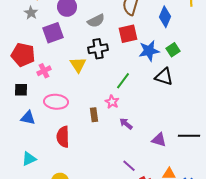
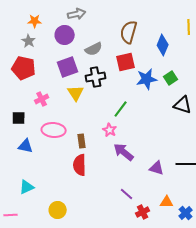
purple square: (53, 33) -> (68, 67), moved
red pentagon: (23, 55) -> (24, 68), moved
black triangle: (164, 77) -> (183, 105), moved
brown rectangle: (94, 115) -> (82, 141), moved
purple arrow: (126, 124) -> (124, 152), size x1.5
red semicircle: (63, 137) -> (80, 165), moved

